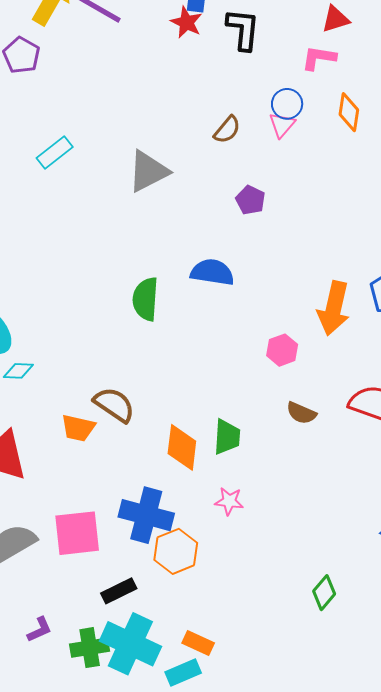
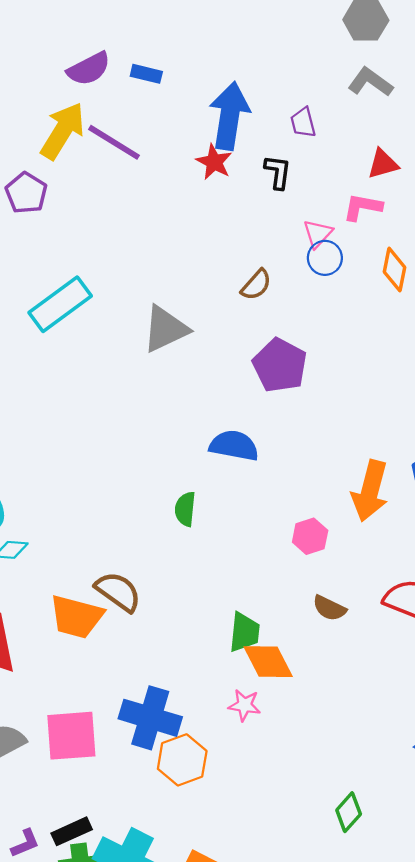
black L-shape: (243, 29) -> (278, 172), size x0.7
pink triangle: (282, 125) -> (318, 234), moved
cyan rectangle: (55, 153) -> (60, 304), size x1.5
purple pentagon: (250, 200) -> (280, 365), size x1.6
green semicircle: (145, 299) -> (185, 509), moved, size x0.7
orange trapezoid: (78, 428) -> (76, 617), size x1.4
orange diamond: (182, 447) -> (268, 662), moved, turned -36
black rectangle: (119, 591) -> (72, 831), moved

